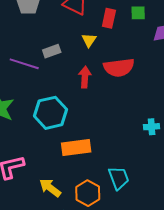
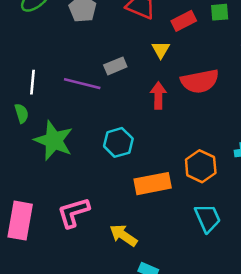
red rectangle: (109, 18) -> (184, 21), turned 54
cyan hexagon: (50, 113) -> (118, 142), size x0.7
orange hexagon: (88, 193) -> (201, 166), moved

